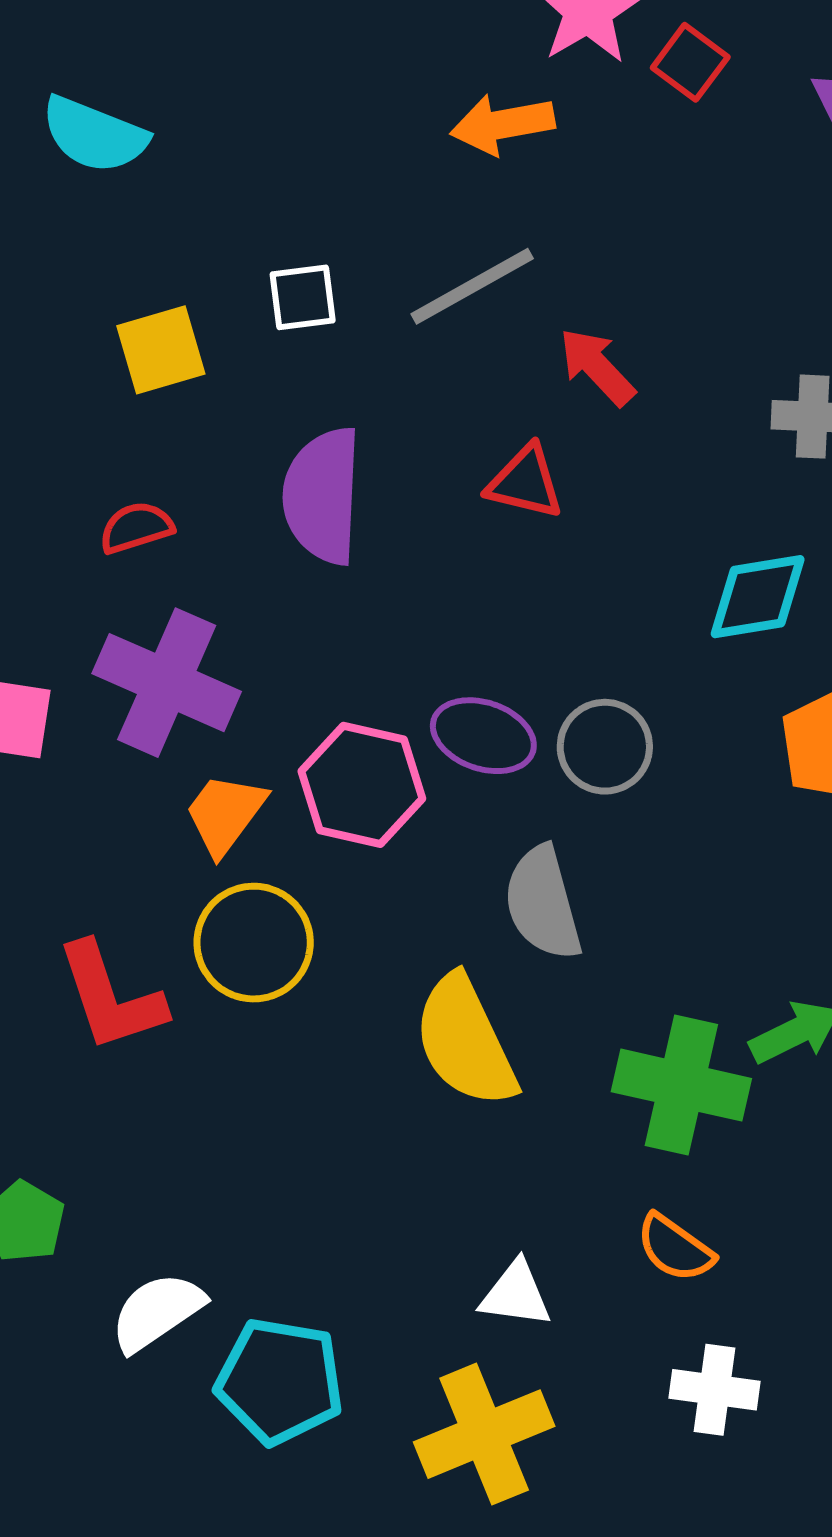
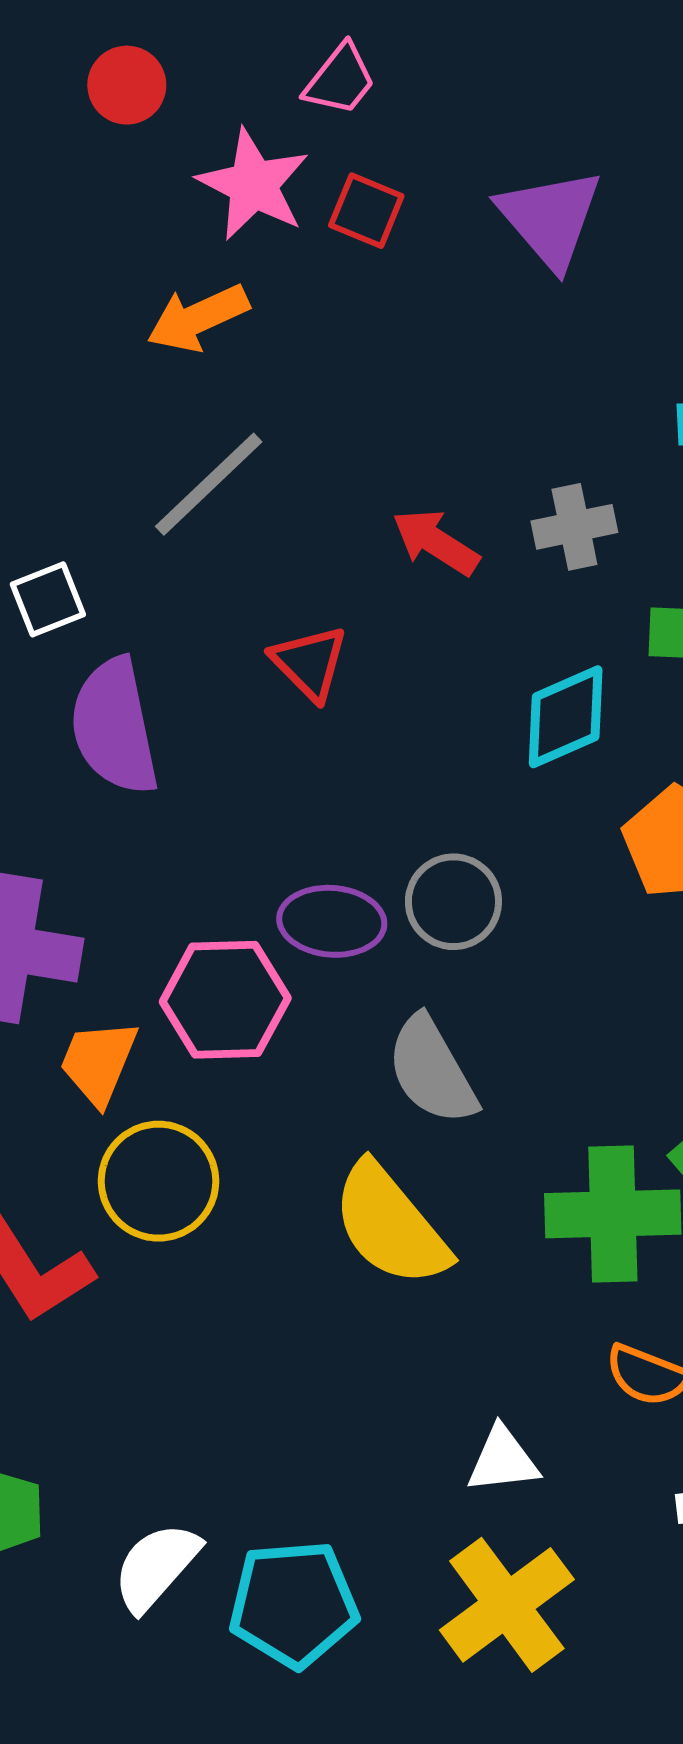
white square: (303, 297) -> (48, 599), moved
red arrow: (597, 367) -> (436, 542), moved
red triangle: (525, 482) -> (310, 663), turned 46

